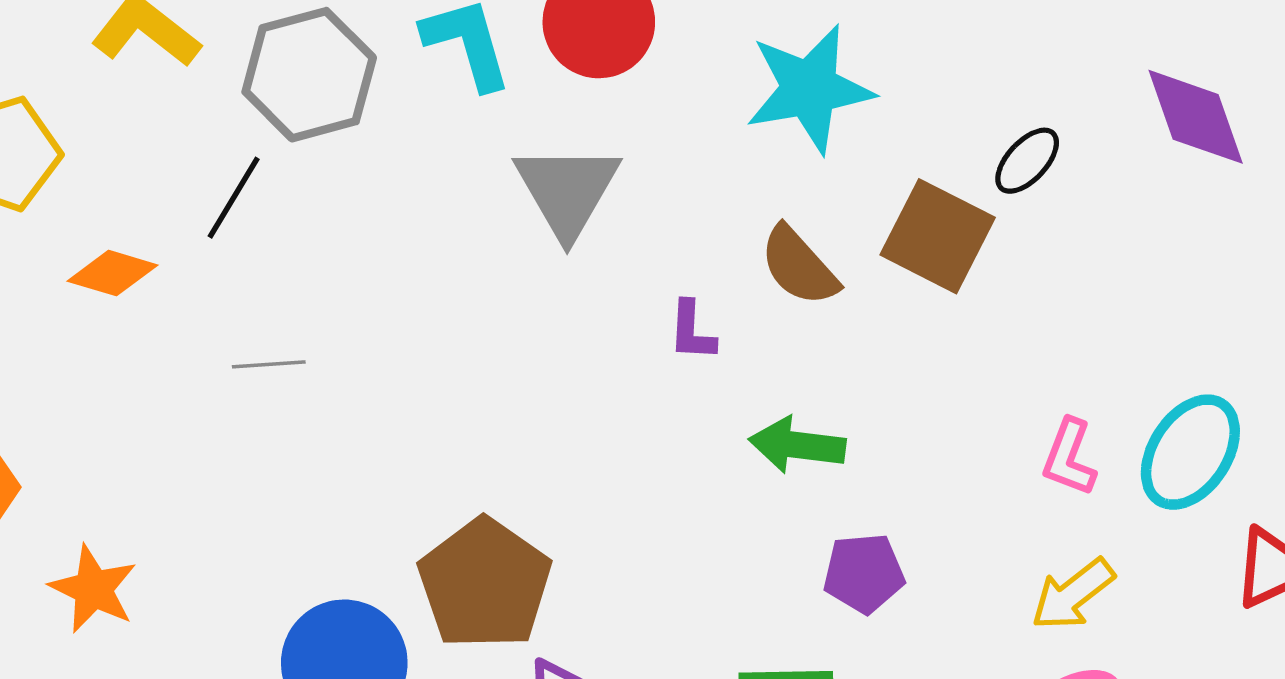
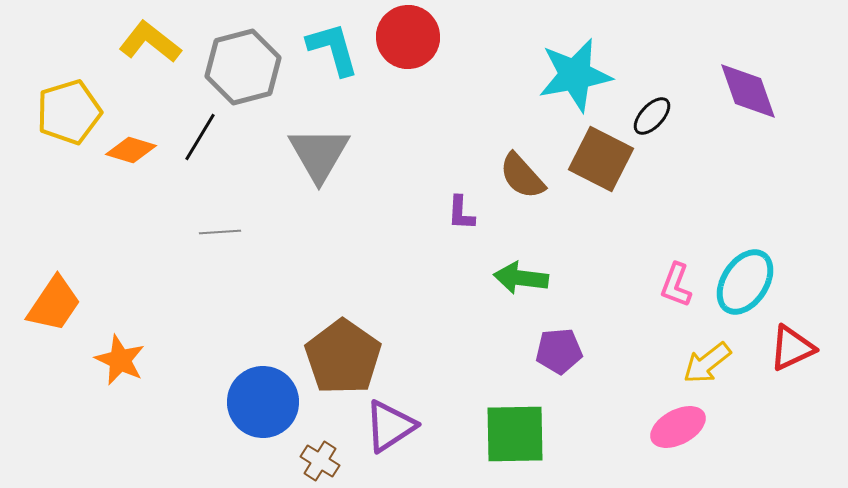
cyan star: (809, 89) -> (575, 75), moved
gray triangle: (567, 191) -> (319, 154), moved
orange diamond: (113, 273) -> (131, 150), moved
yellow arrow: (1073, 594) -> (707, 363), moved

